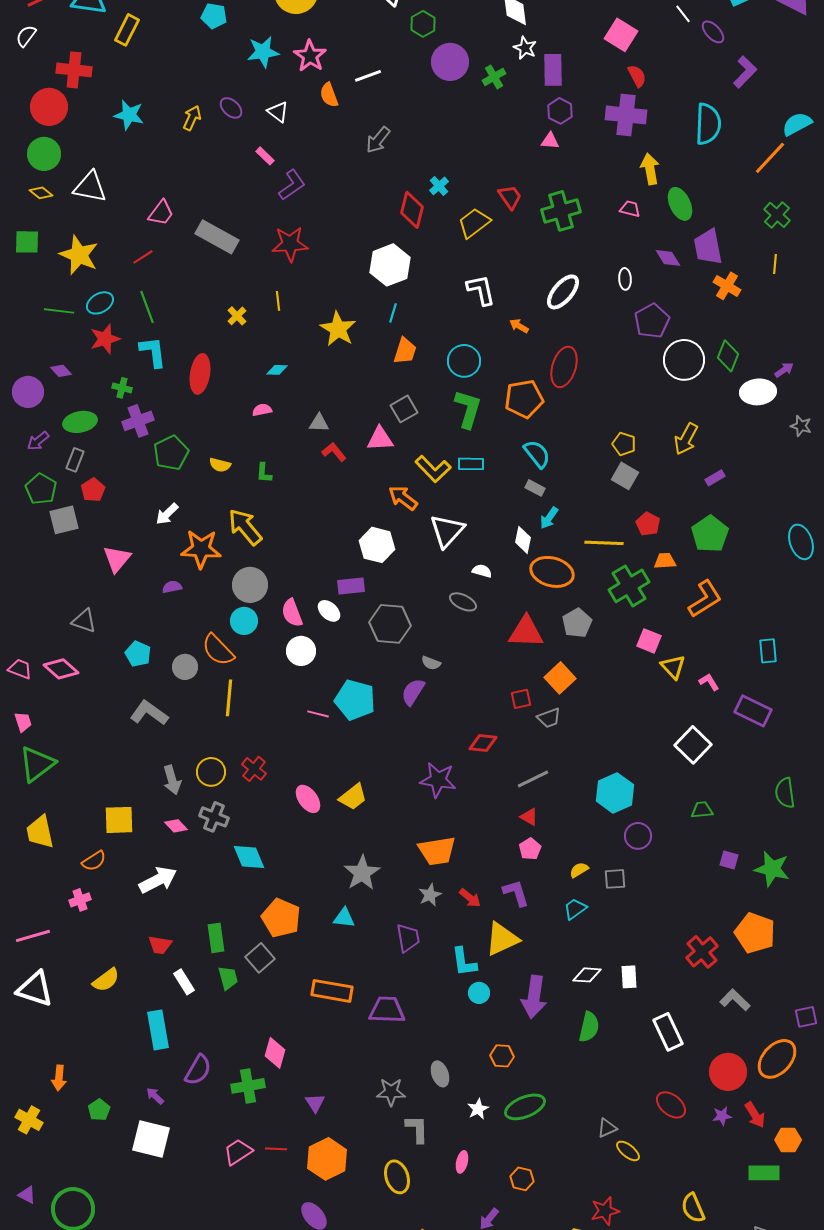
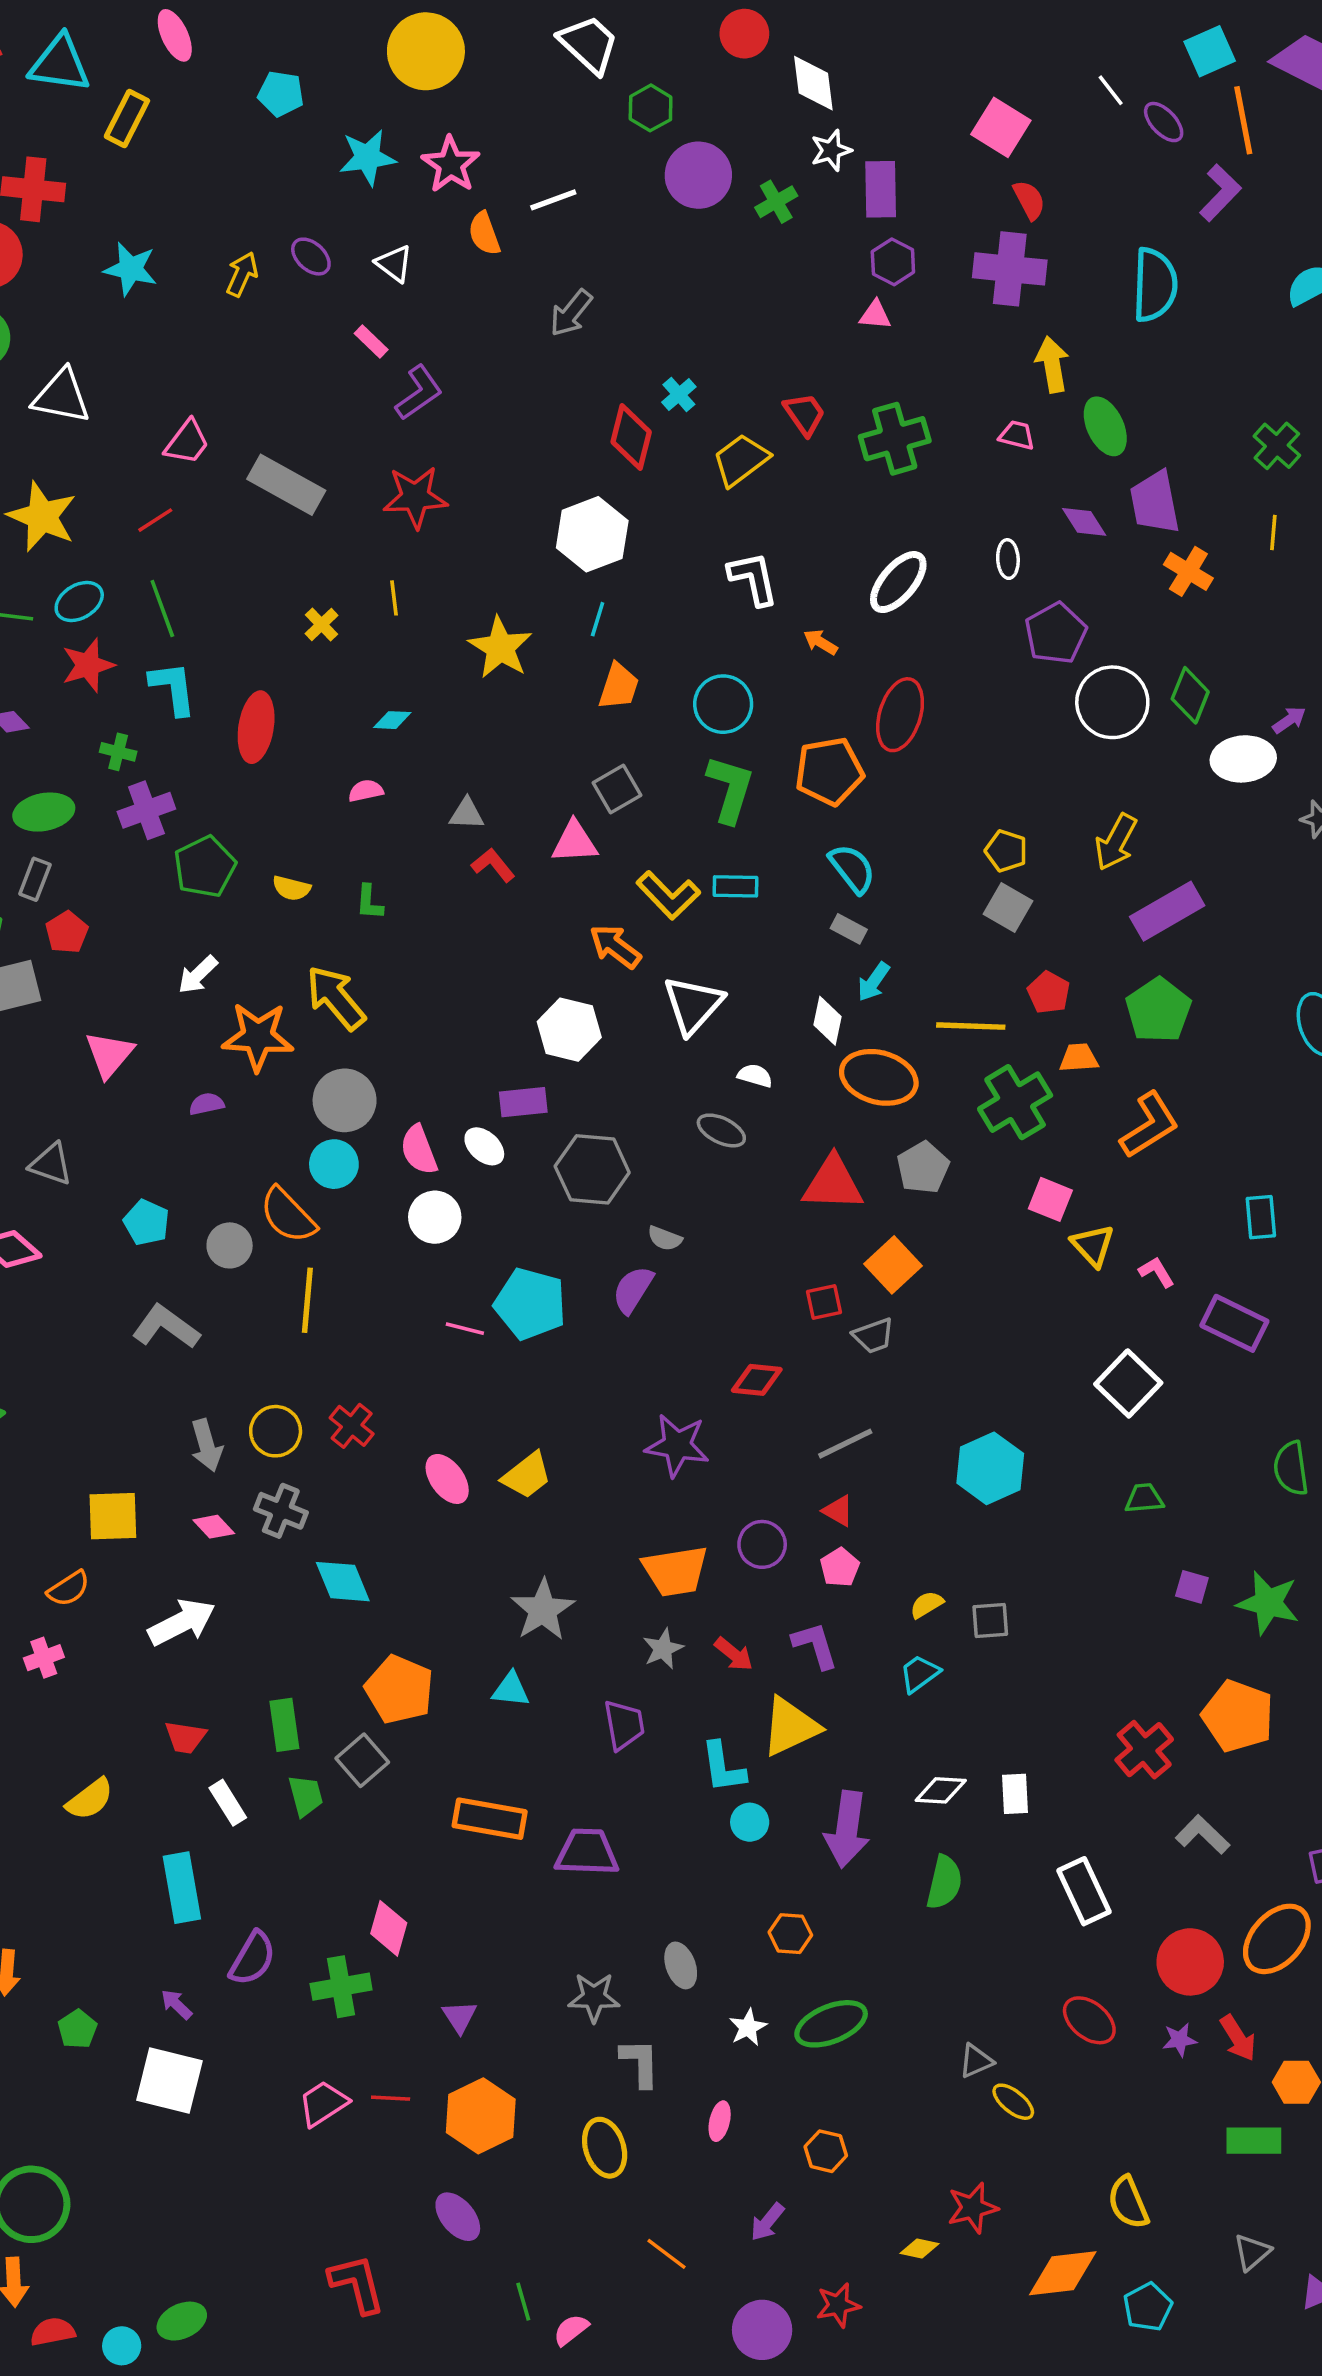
white star: (525, 48) -> (831, 150), turned 30
orange line: (770, 158) -> (1243, 120), moved, turned -54
purple rectangle: (715, 478) -> (1167, 911), size x2.0
purple circle: (638, 836) -> (762, 1544), moved

